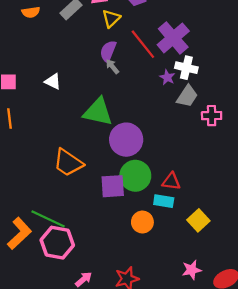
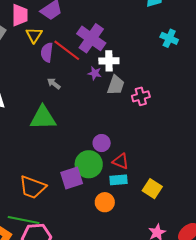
purple semicircle: (108, 51) -> (47, 52), moved
gray arrow: (112, 66) -> (54, 84), moved
purple circle: (126, 140) -> (102, 143), moved, size x0.6
orange trapezoid: (68, 163) -> (33, 187), moved
red triangle: (171, 181) -> (121, 161), turned 30

